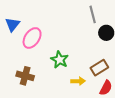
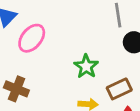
green star: (60, 60) -> (86, 66), moved

